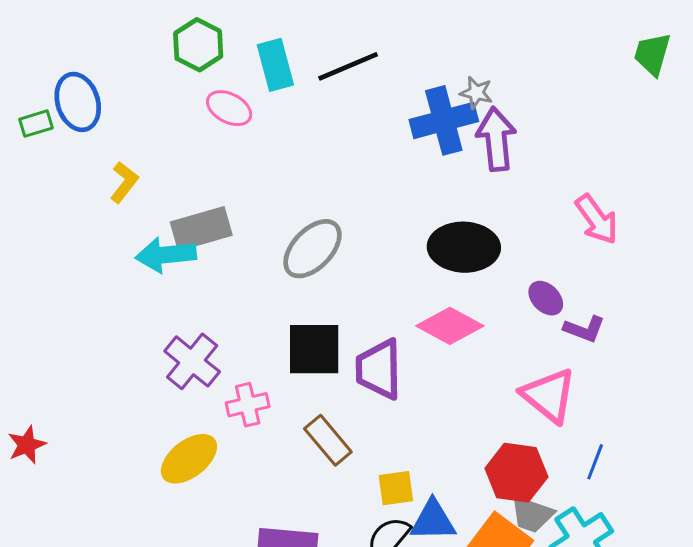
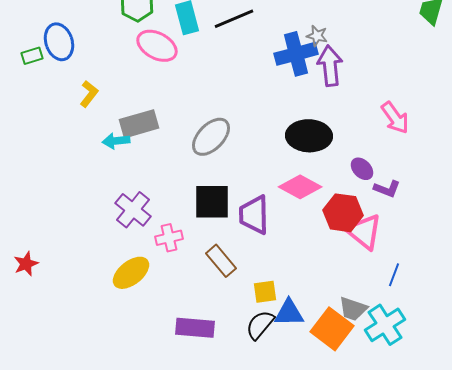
pink ellipse: (229, 108) -> (157, 46), size x1.4
cyan arrow: (166, 255) -> (116, 141), size x0.7
red hexagon: (516, 473) -> (343, 213), moved

